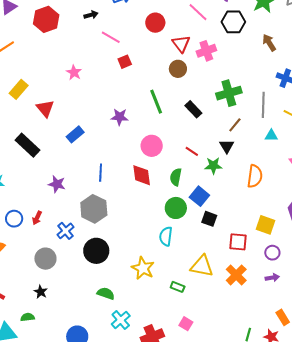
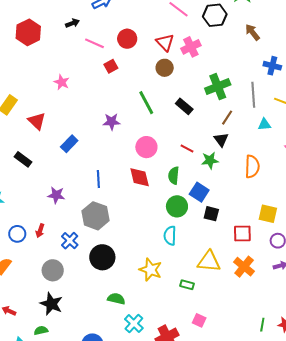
red circle: (155, 23) -> (127, 39), moved
black rectangle: (28, 145) -> (23, 159), size x0.7
black star: (41, 292) -> (51, 304), size x1.6

